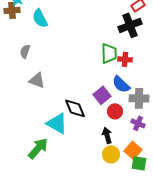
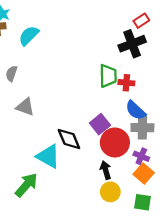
cyan semicircle: (40, 18) -> (29, 36), turned 72
blue semicircle: (121, 84) -> (136, 110), moved
red circle: (115, 111) -> (115, 142), size x1.6
orange square: (133, 150) -> (144, 173), moved

